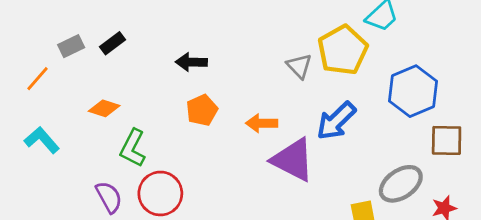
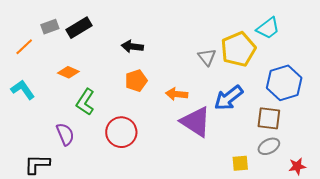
black rectangle: (113, 43) -> (79, 28), size x1.4
brown square: (447, 140) -> (269, 118), moved
gray ellipse: (401, 184) -> (269, 146), size x0.7
red circle: (160, 193) -> (121, 132), moved

